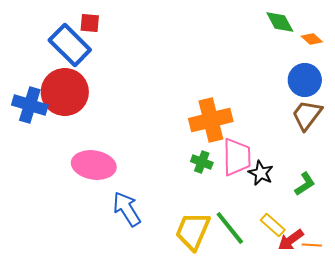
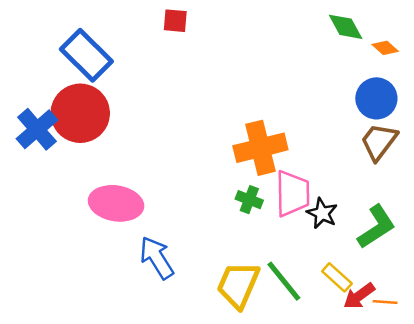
red square: (90, 23) -> (175, 21), moved
blue cross: (30, 105) -> (37, 129), turned 32
green L-shape: (305, 184) -> (376, 227), size x1.5

